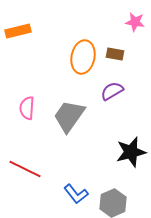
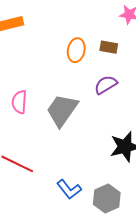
orange ellipse: (83, 57) -> (76, 50), size x0.7

